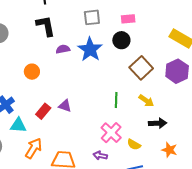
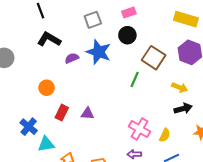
black L-shape: (46, 26) -> (49, 39), turned -35
green line: (116, 100) -> (135, 79), moved, turned 35
yellow arrow: (146, 101) -> (180, 87), moved
red rectangle: (43, 111) -> (62, 113), moved
yellow semicircle: (134, 145) -> (165, 135), turned -80

